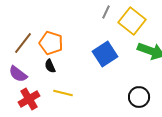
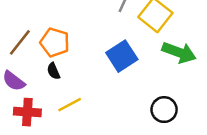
yellow line: (63, 93) -> (70, 105), turned -42
red cross: (29, 99) -> (27, 112), turned 35

